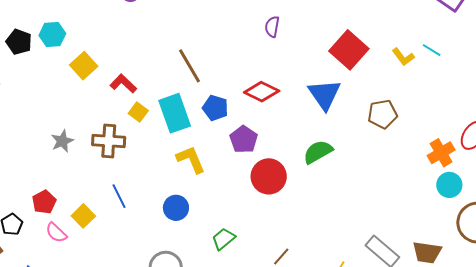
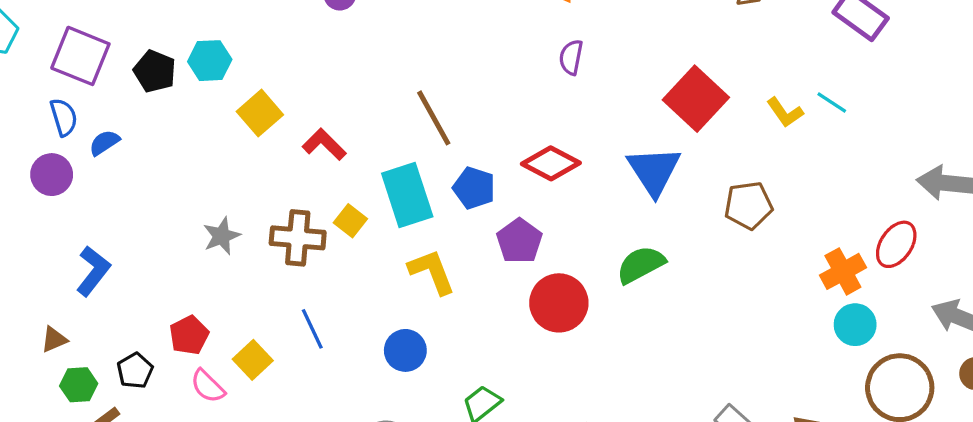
yellow square: (138, 112) -> (350, 221), moved

